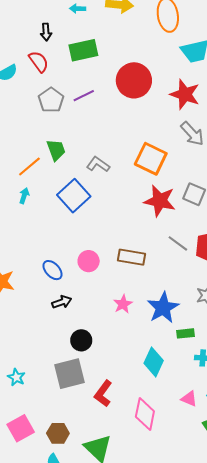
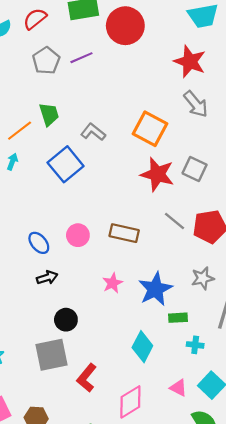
red semicircle: (39, 62) -> (35, 19), turned -95
red circle: (134, 80) -> (125, 26), moved
pink diamond: (145, 414) -> (130, 402), turned 44

